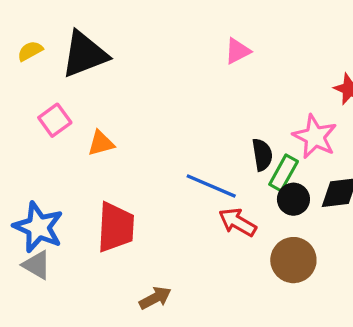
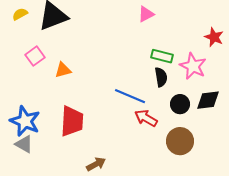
green rectangle: (284, 173) -> (162, 56), moved, turned 75

